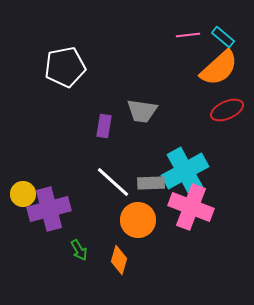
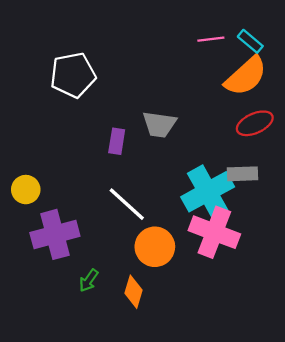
gray rectangle: (151, 183) -> (242, 174), moved
yellow circle: (23, 194) -> (26, 190), moved
green arrow: (79, 250) -> (89, 280), turned 65

